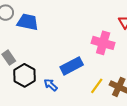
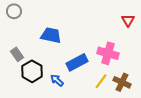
blue trapezoid: (28, 22) -> (51, 35), moved
pink cross: (103, 43) -> (108, 53), moved

